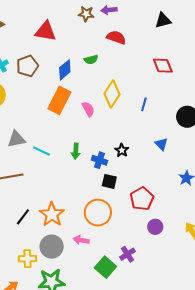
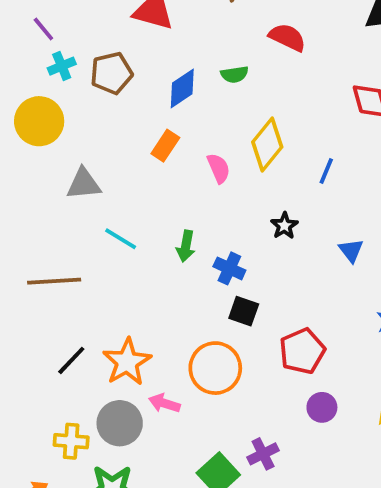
orange rectangle: (59, 100) -> (165, 146), size x0.6
gray triangle: (16, 139) -> (84, 184), moved
black star: (122, 150) -> (284, 226), moved
pink arrow: (81, 240) -> (164, 403), moved

